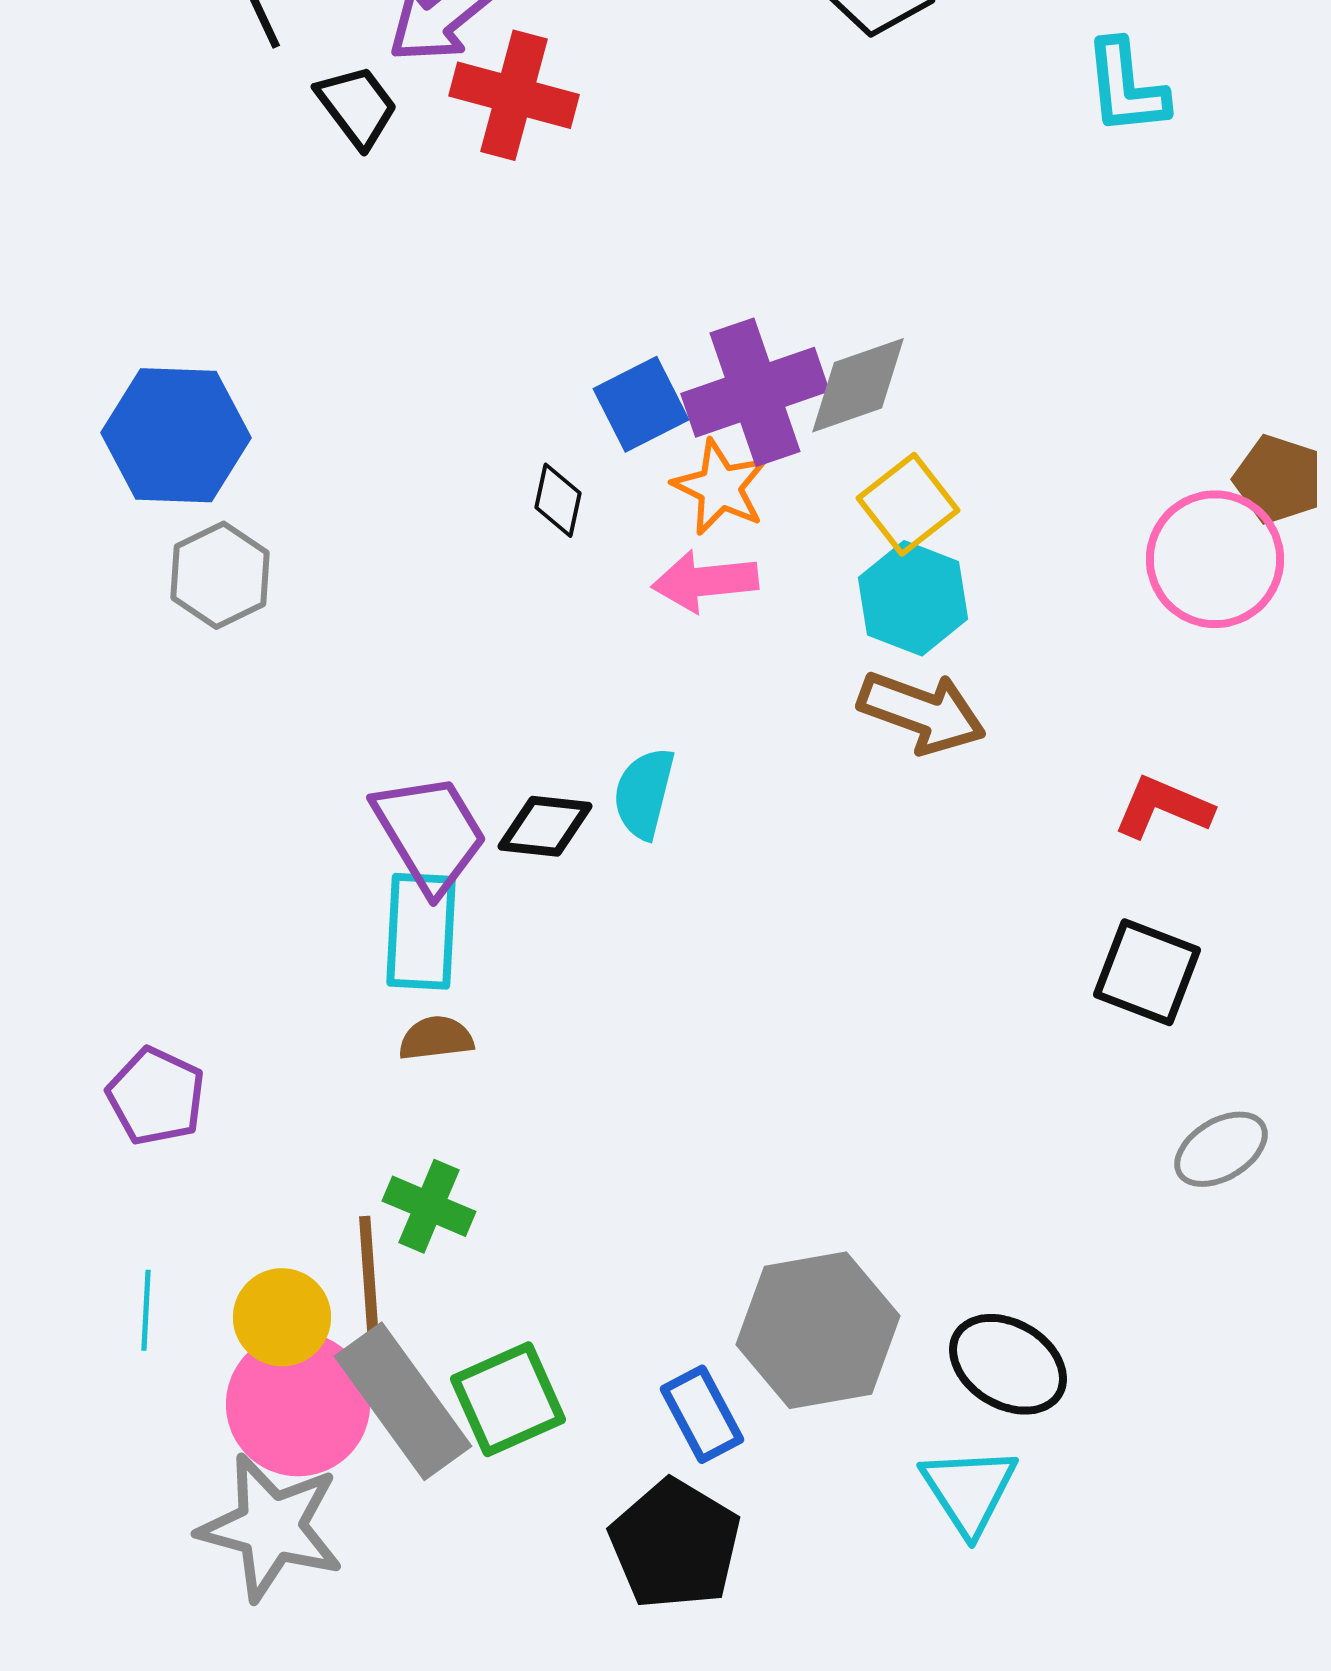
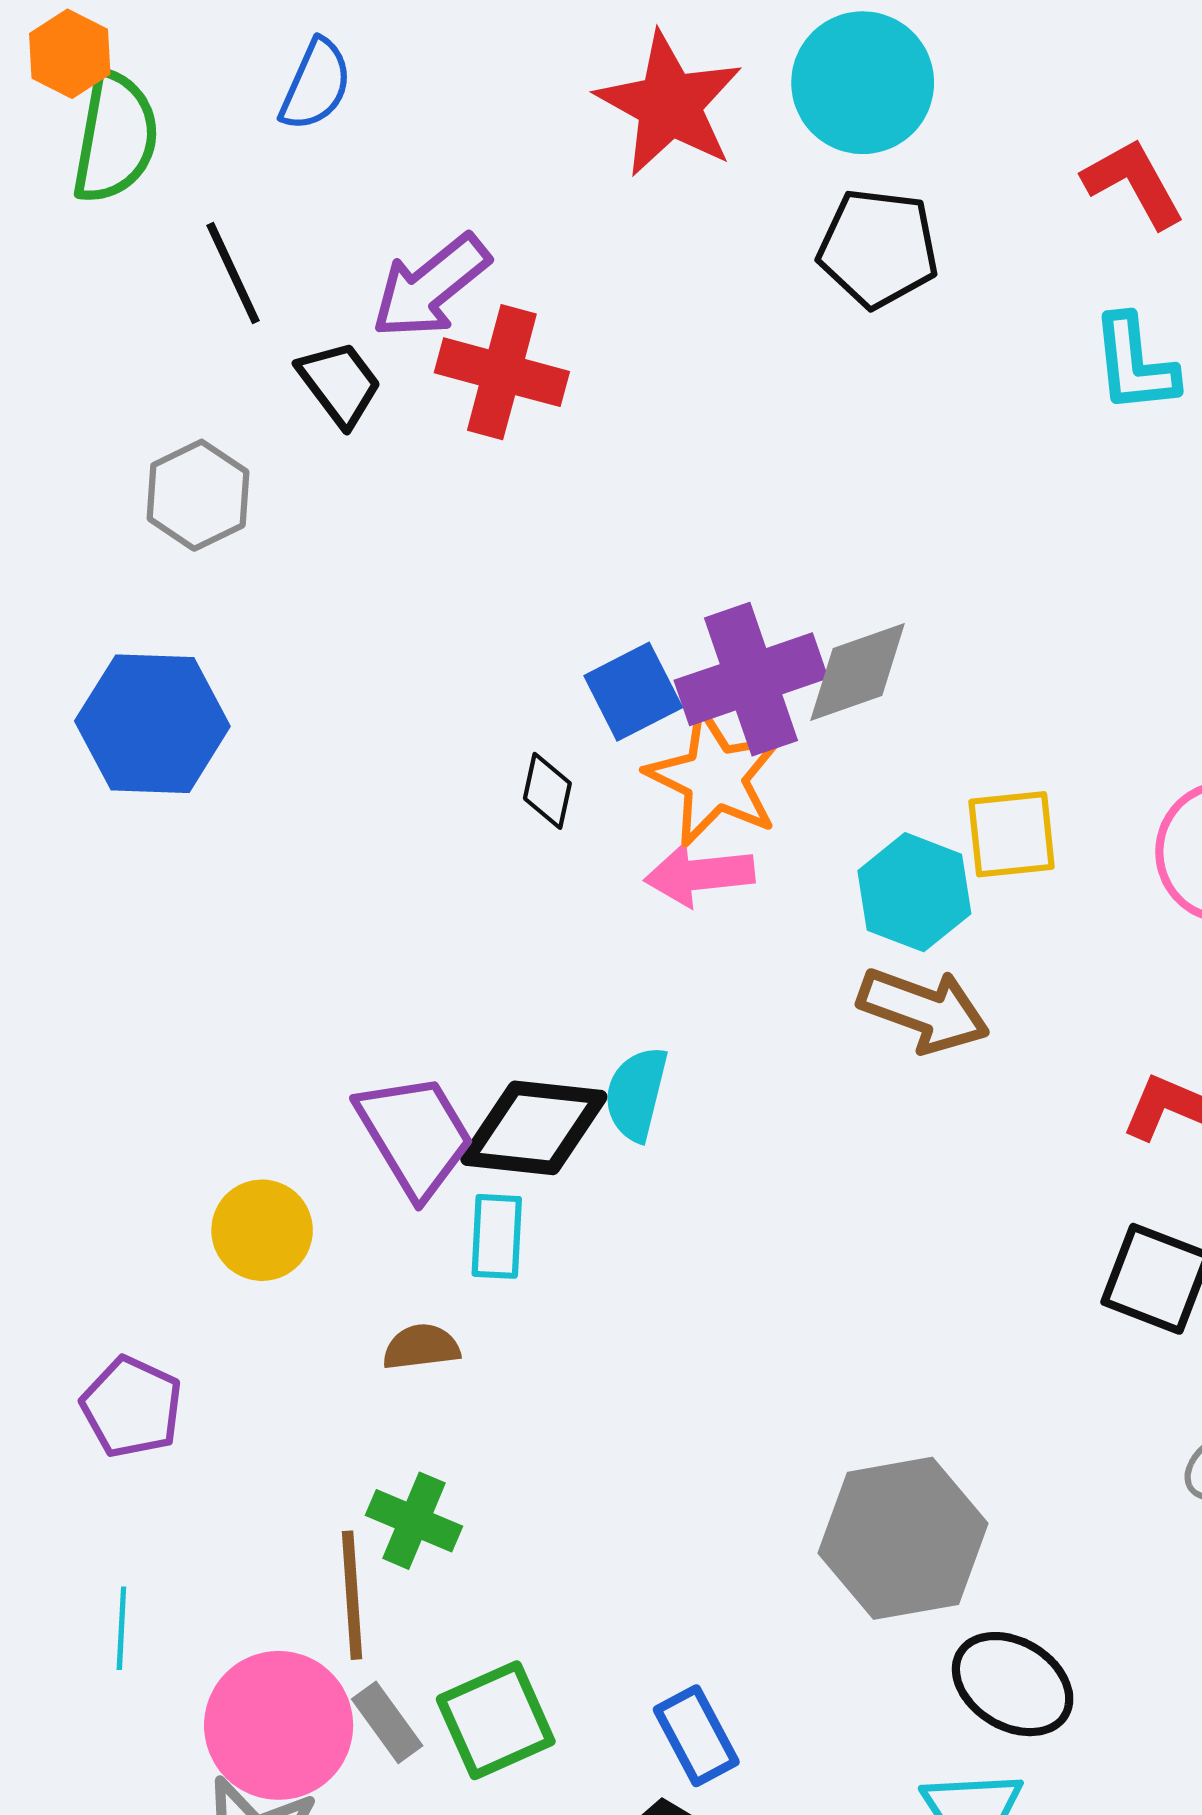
orange star: (720, 487) -> (715, 777), size x1.4
yellow square: (908, 504) -> (1012, 834), moved, turned 32
gray hexagon: (220, 575) -> (198, 495), moved
black diamond: (545, 826) -> (534, 1128), size x1.5
cyan rectangle: (421, 931) -> (497, 1236), moved, size x0.7
yellow circle: (282, 1317) -> (262, 1230), moved
gray hexagon: (818, 1330) -> (903, 1538), moved
gray rectangle: (403, 1401) -> (387, 1722), size x0.5

